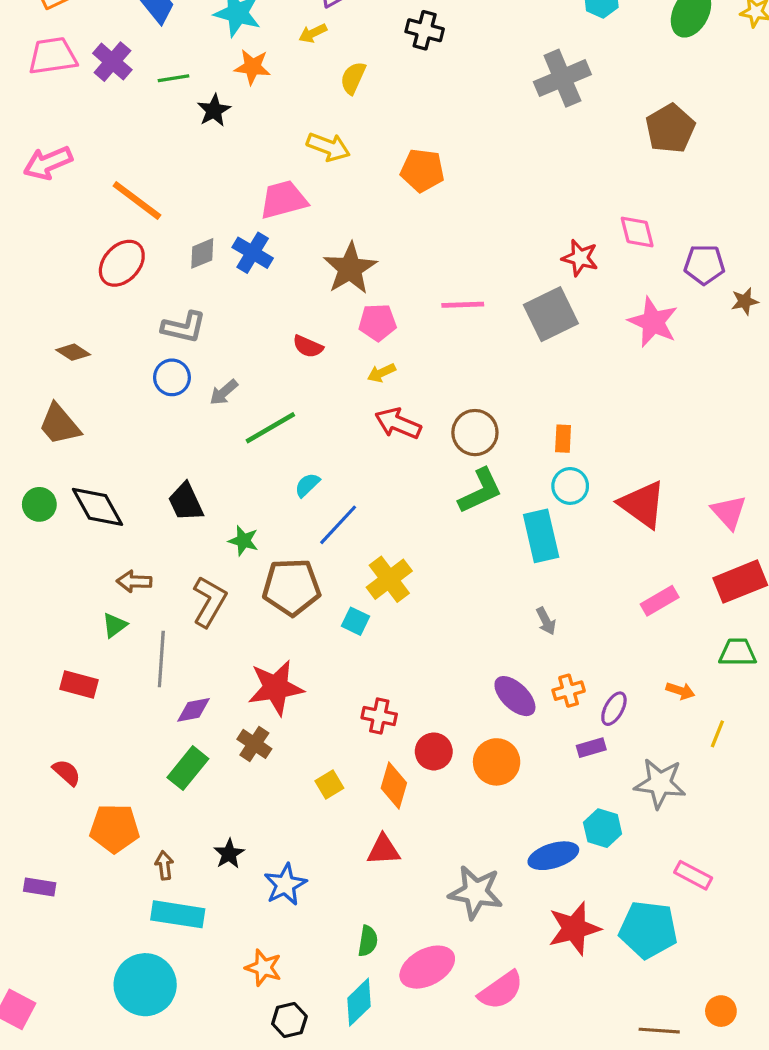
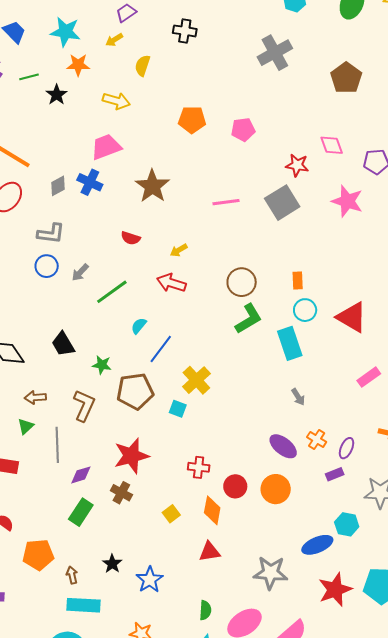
yellow arrow: (328, 147) -> (116, 101), moved
pink pentagon: (378, 322) -> (243, 130), moved
red arrow: (398, 423) -> (171, 283), moved
orange cross: (569, 691) -> (317, 440), turned -36

